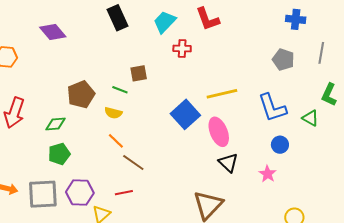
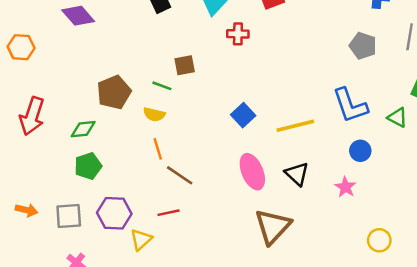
yellow line: (222, 94) -> (295, 126), moved
blue square: (185, 114) -> (243, 115), size x0.7
pink ellipse: (219, 132) -> (252, 172), moved
orange line: (116, 141) -> (158, 149), turned 30
gray square: (43, 194) -> (69, 216), size x0.7

